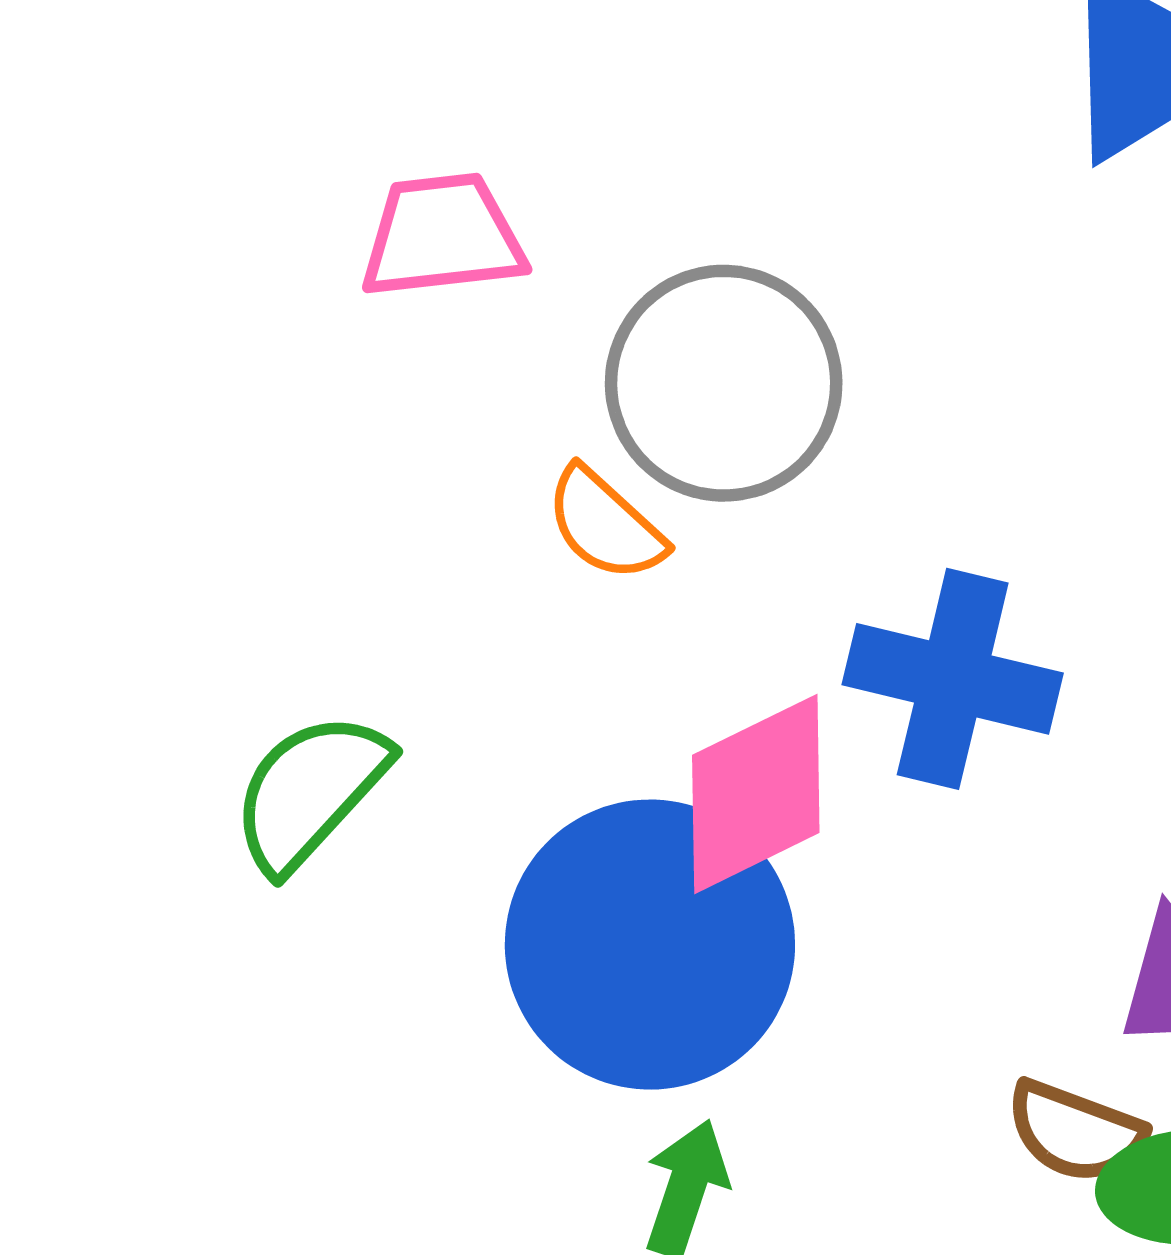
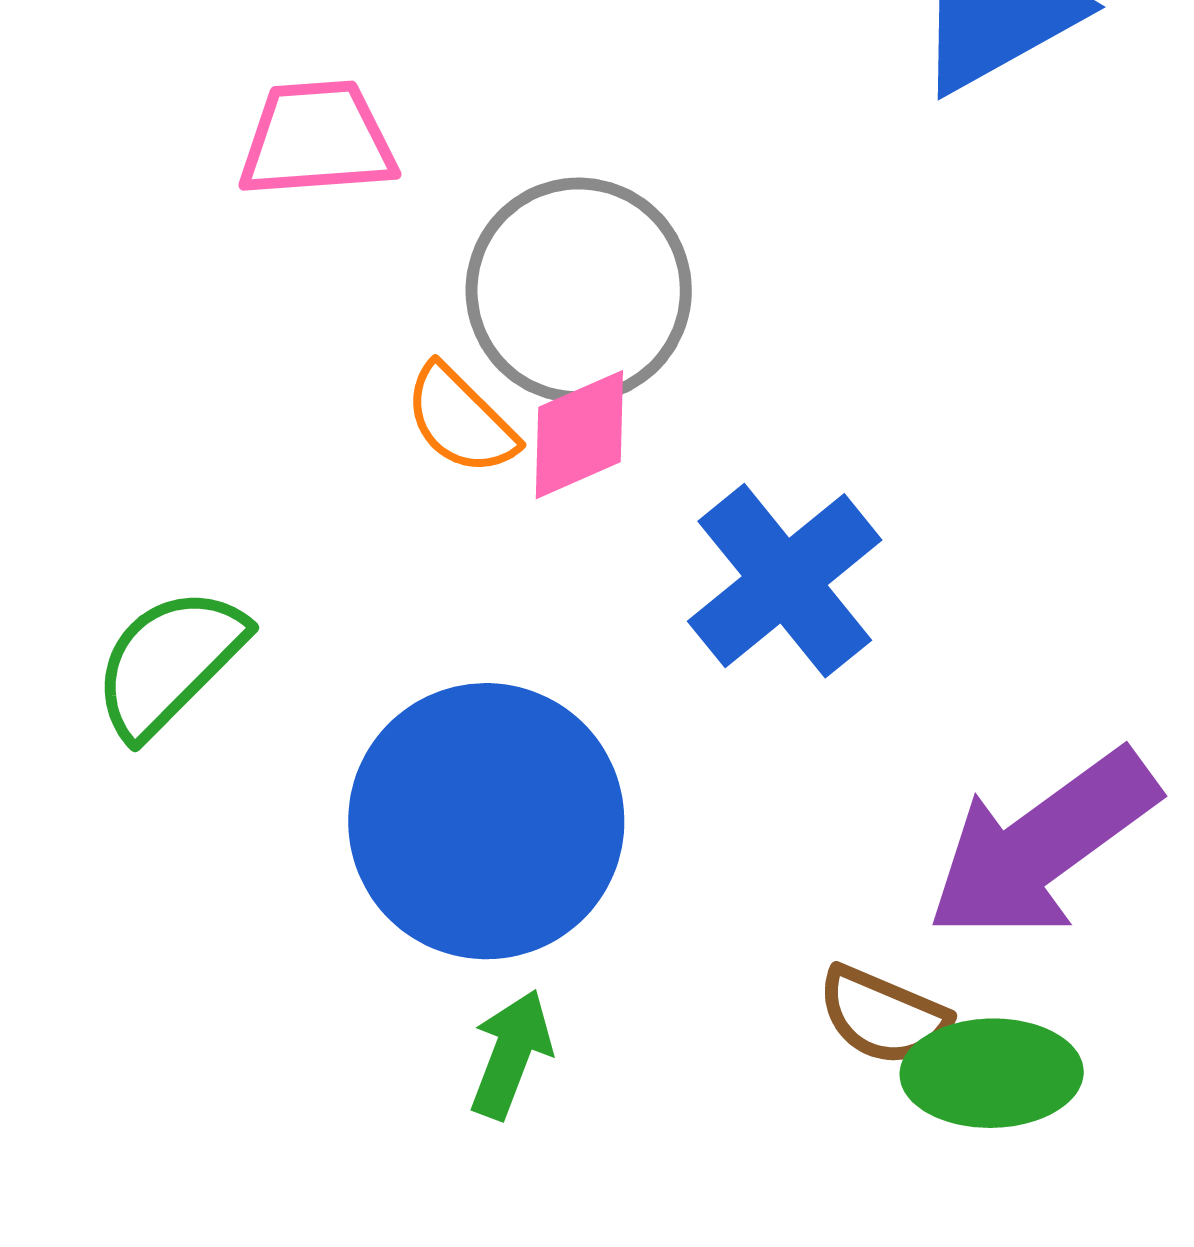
blue cross: (953, 679) -> (785, 581), turned 35
pink diamond: (756, 794) -> (579, 435), moved, size x0.7

